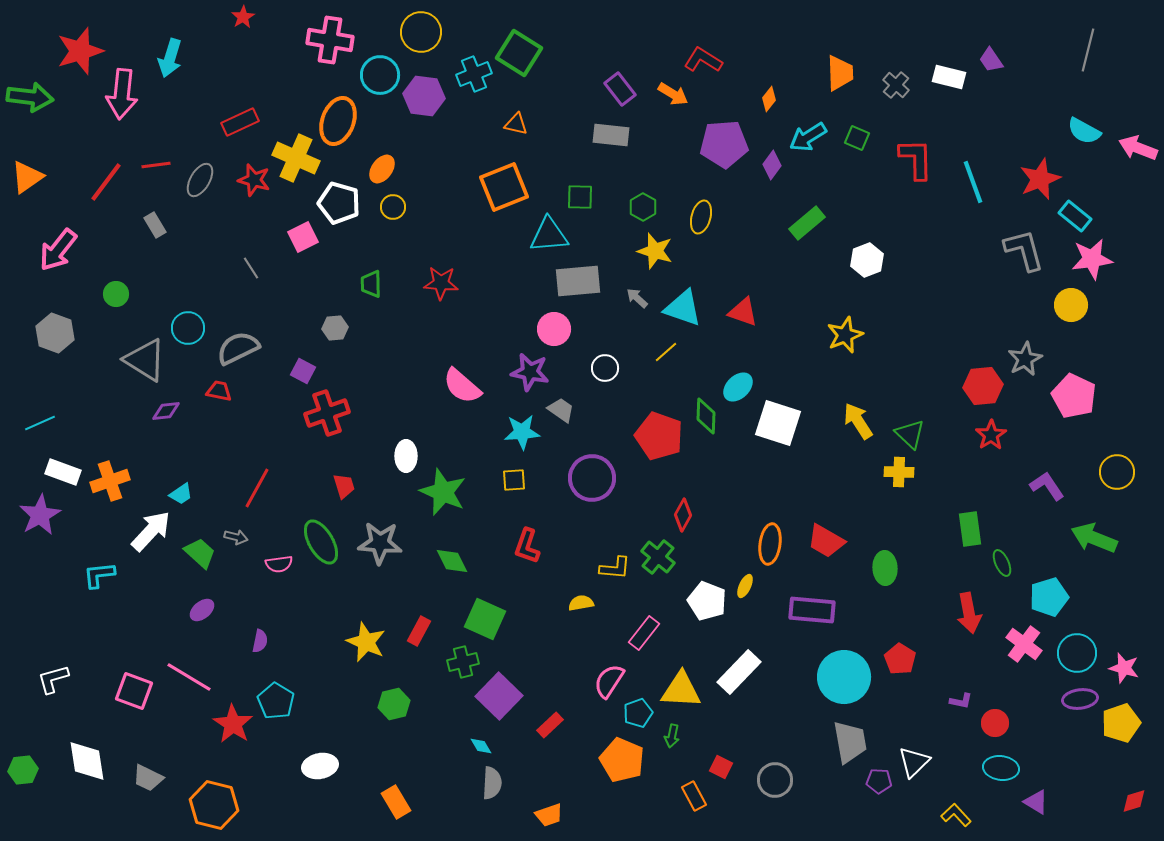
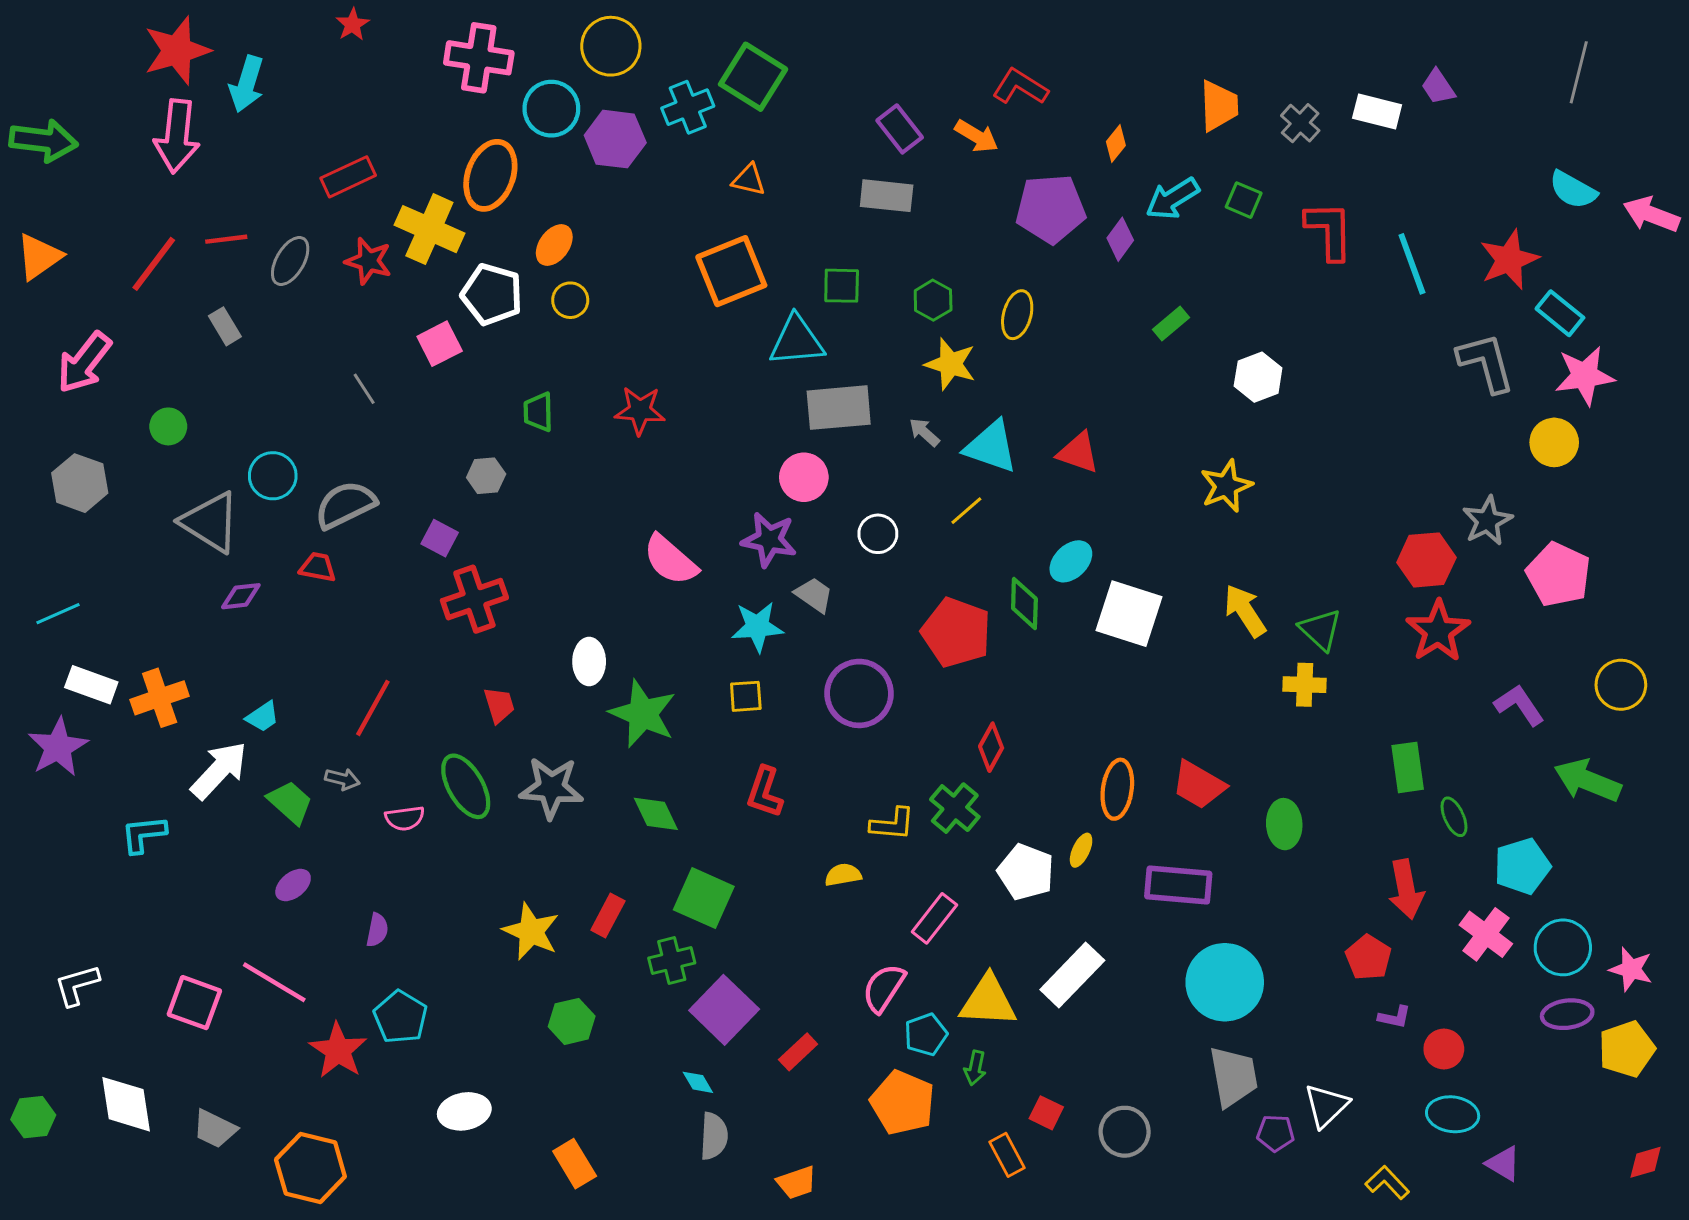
red star: (80, 51) -> (177, 51), moved
green rectangle: (807, 223) -> (1171, 323), size x0.7
red star: (991, 435) -> (1438, 631), size x1.4
red pentagon: (900, 659) -> (1368, 958), moved

